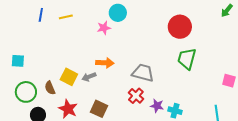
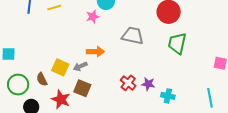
gray trapezoid: (143, 73) -> (133, 36), moved
purple star: (157, 106) -> (148, 84), moved
brown square: (99, 109) -> (82, 88), moved

